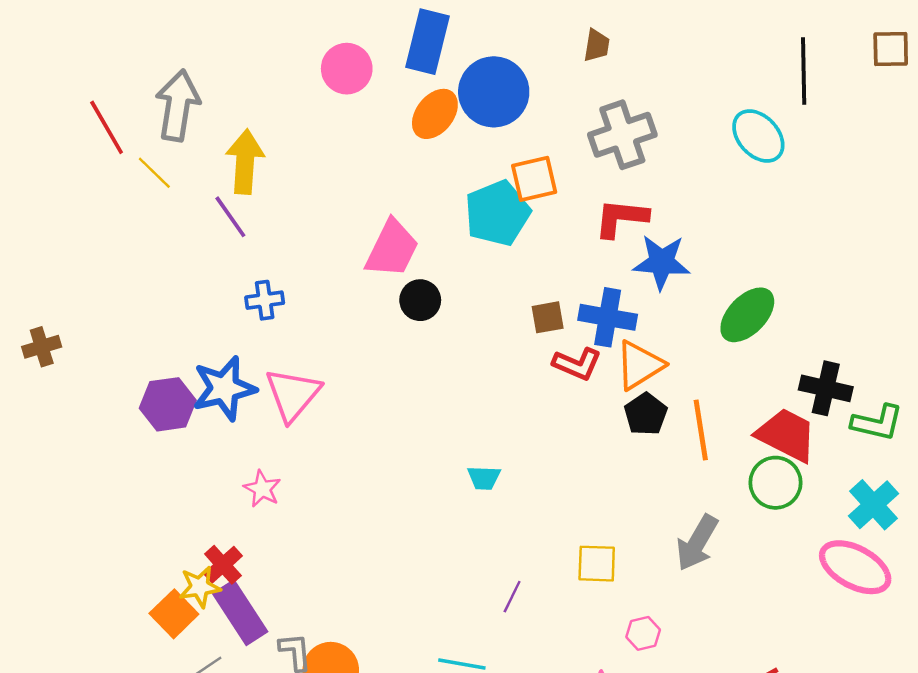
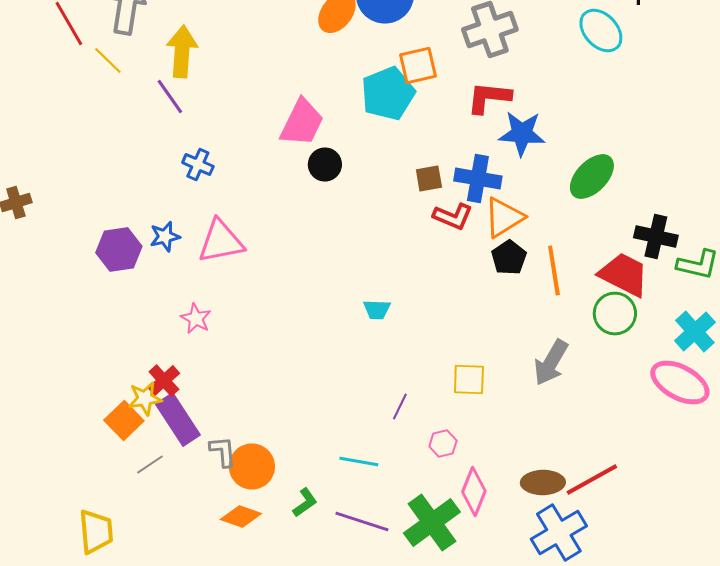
blue cross: (265, 300) -> (198, 164), turned 32
blue star: (224, 388) -> (165, 236), size x0.6
pink triangle: (293, 394) -> (221, 242), turned 39
pink hexagon: (643, 633) -> (443, 444), moved

